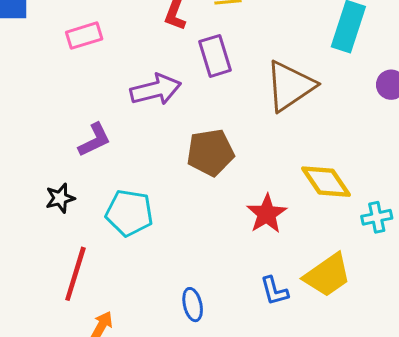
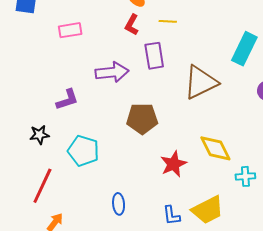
blue ellipse: (193, 305) -> (119, 204), moved

